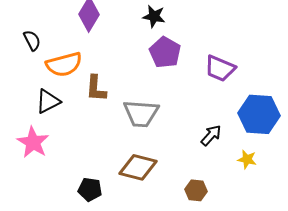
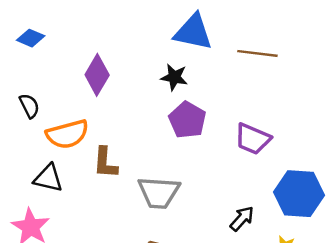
black triangle: (48, 101) -> (48, 178), turned 40

